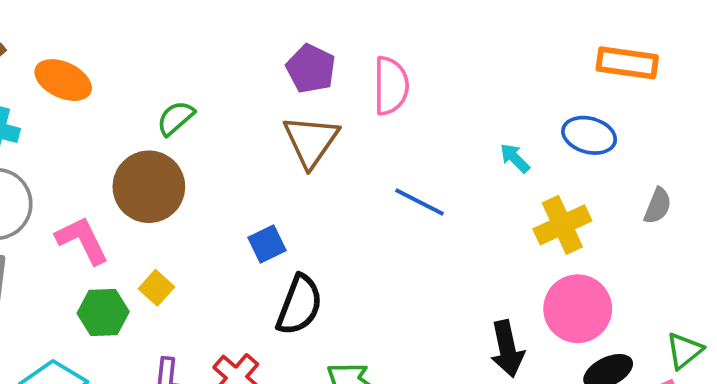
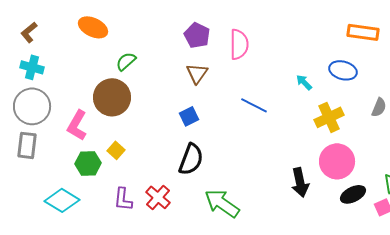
orange ellipse: (63, 80) -> (93, 27), moved
brown triangle: (311, 141) -> (197, 73), size x0.7
pink L-shape: (82, 240) -> (77, 125), turned -124
blue square: (267, 244) -> (189, 116), moved

